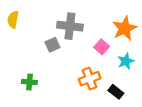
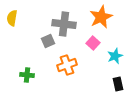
orange star: (125, 28) -> (101, 17), moved
orange cross: (90, 79) -> (67, 65), moved
black rectangle: (116, 92) -> (118, 84), moved, turned 40

